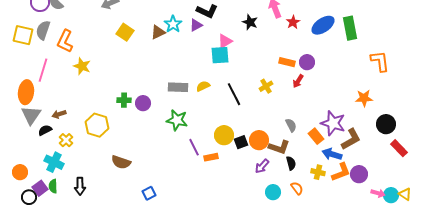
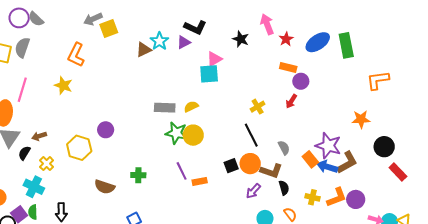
yellow square: (125, 32) -> (109, 28), moved, turned 36
orange L-shape: (65, 41) -> (76, 55), moved
orange L-shape: (380, 61) -> (378, 80), turned -90
orange rectangle: (287, 62) -> (288, 68), moved
black line: (234, 94) -> (251, 135), moved
green cross: (124, 100) -> (138, 175), moved
purple circle: (143, 103) -> (106, 130), moved
green star: (177, 120) -> (176, 133), moved
black semicircle: (45, 130) -> (24, 153), turned -32
yellow circle: (224, 135) -> (193, 135), moved
blue arrow: (332, 154) -> (327, 167), moved

